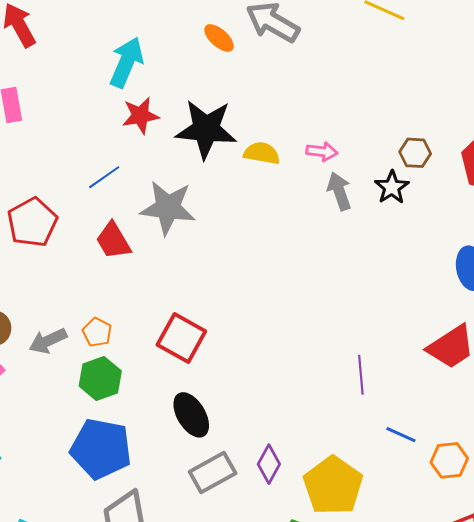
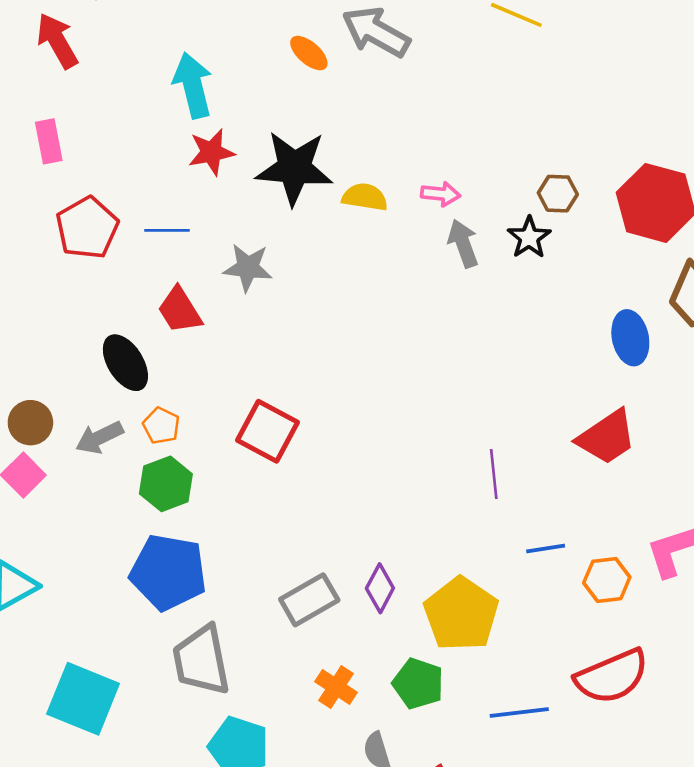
cyan arrow: (126, 62) -> (193, 85), turned -36
blue line: (104, 177) -> (167, 230), turned 36
gray star: (168, 208) -> (248, 268), size x0.7
red pentagon: (32, 222) -> (87, 228), moved
black ellipse: (191, 415) -> (125, 363), moved
blue line: (401, 435) -> (546, 548), turned -32

